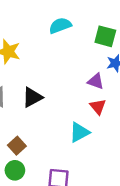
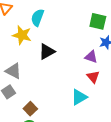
cyan semicircle: (60, 26) -> (37, 18), moved, turned -48
black triangle: (32, 97) -> (47, 52), moved

